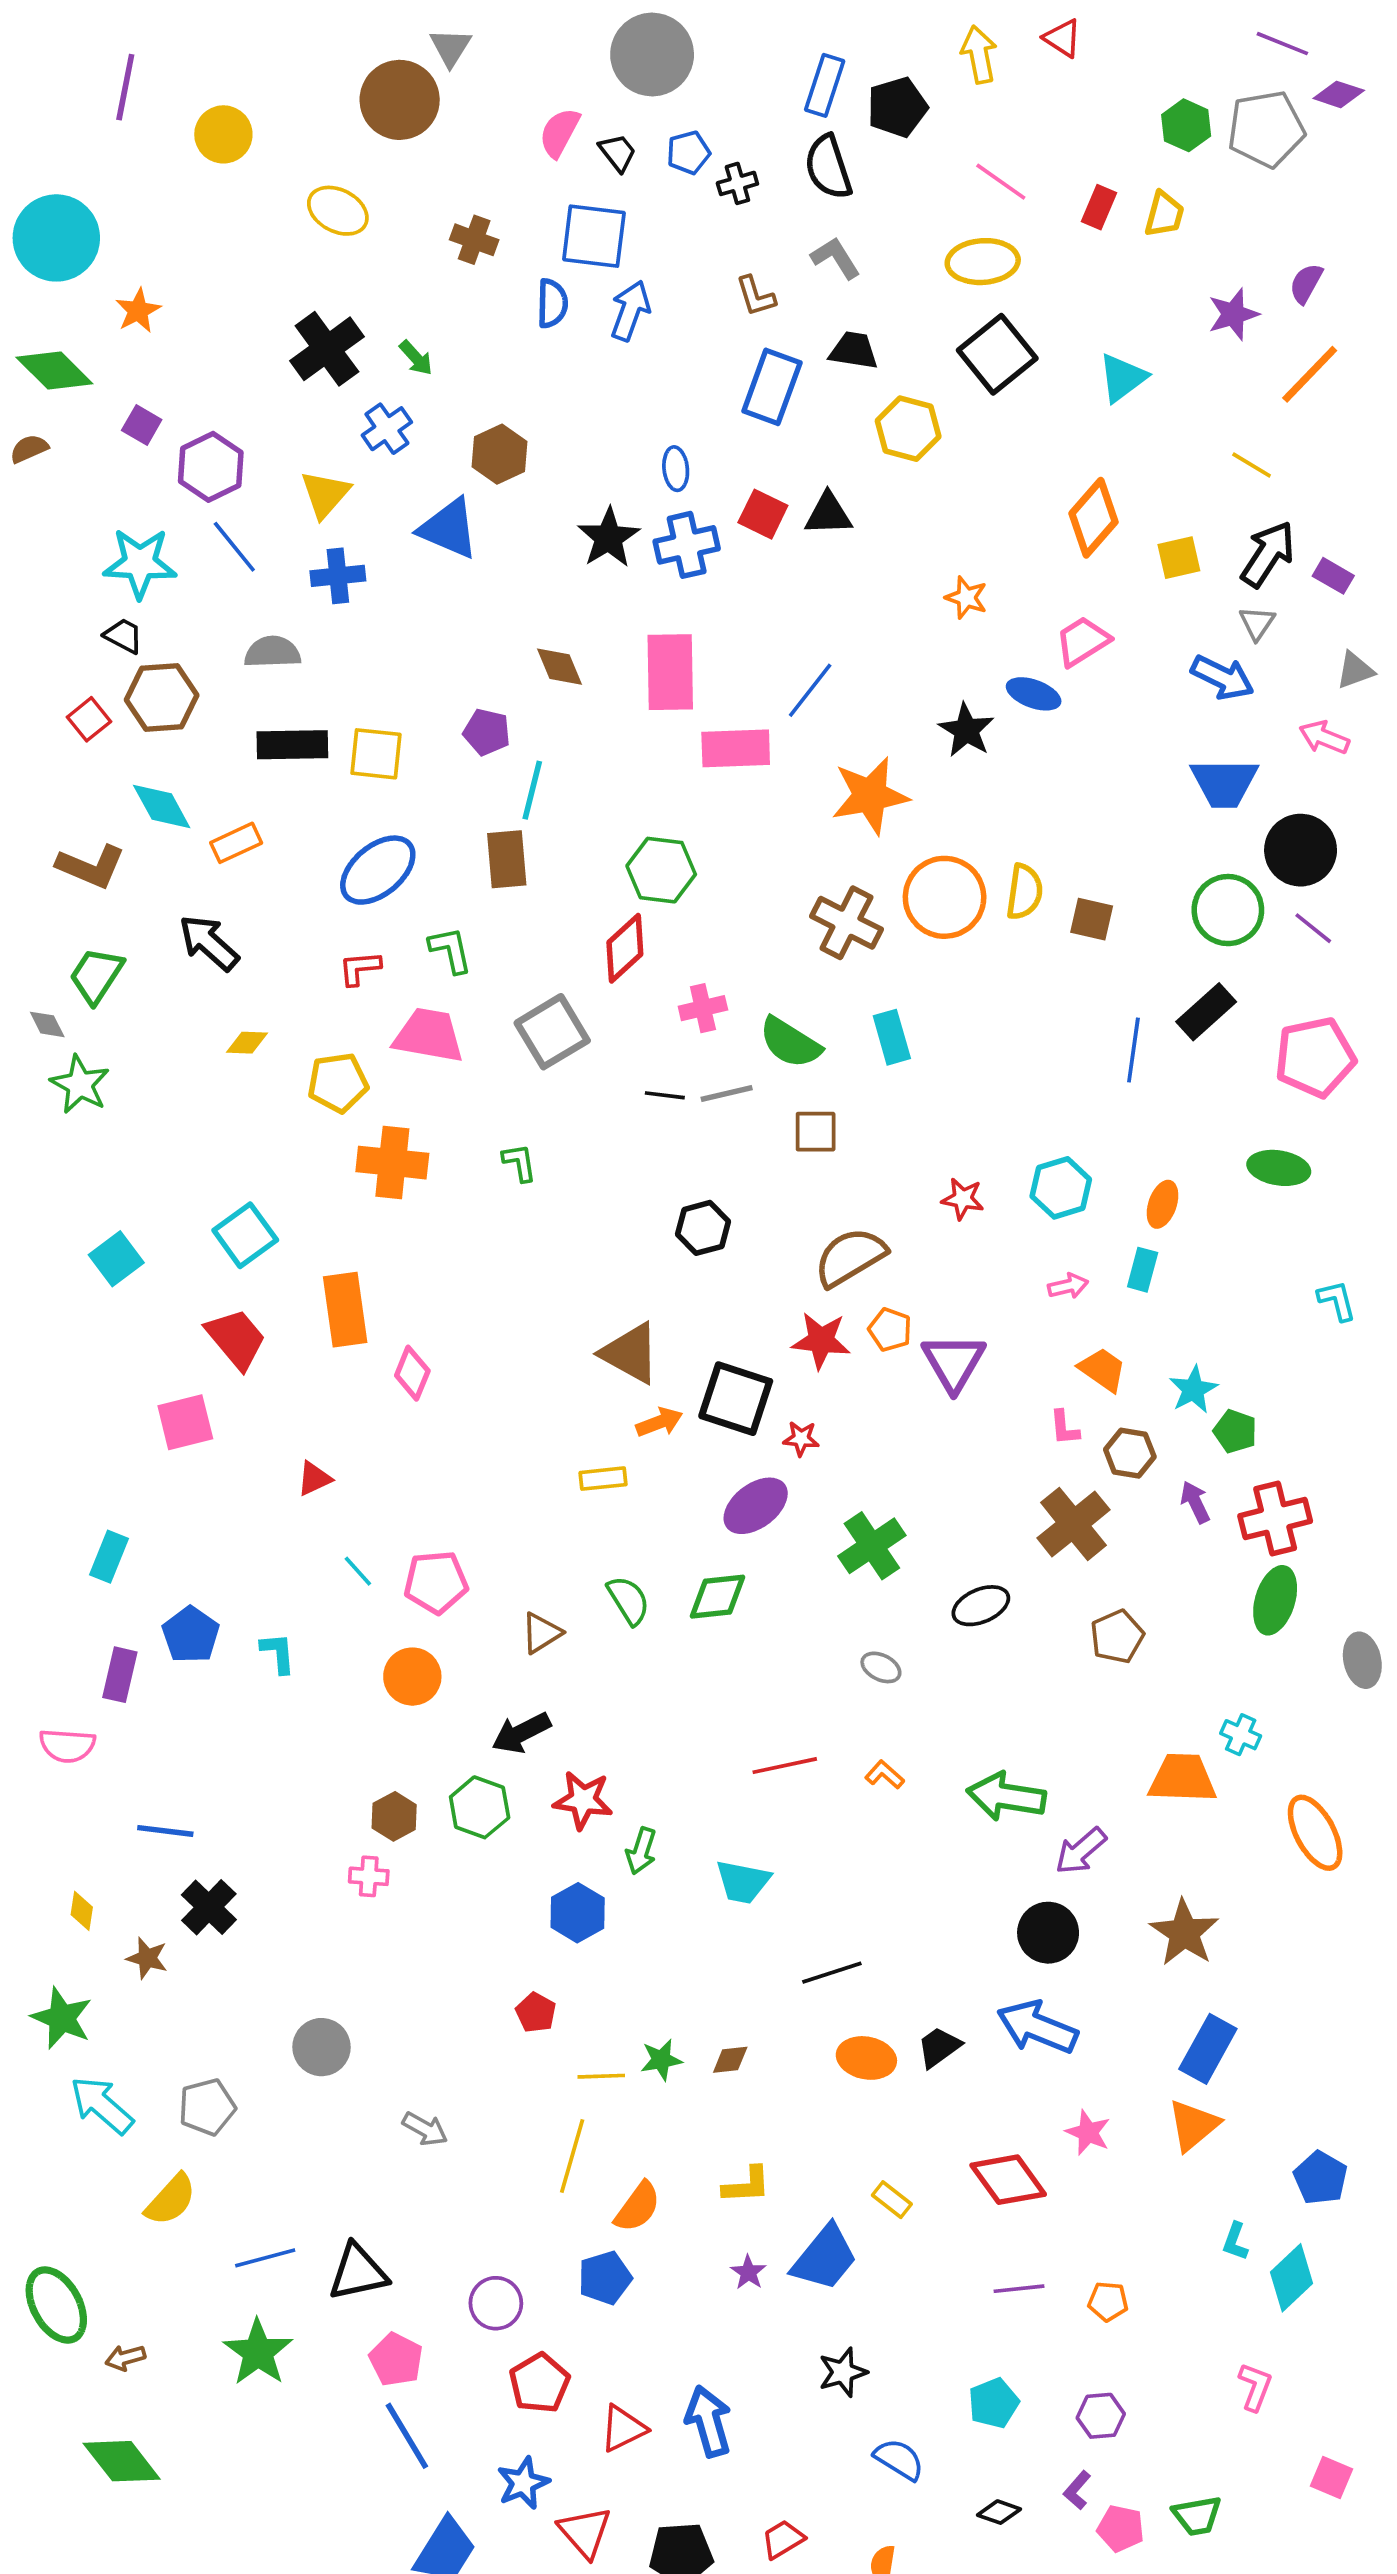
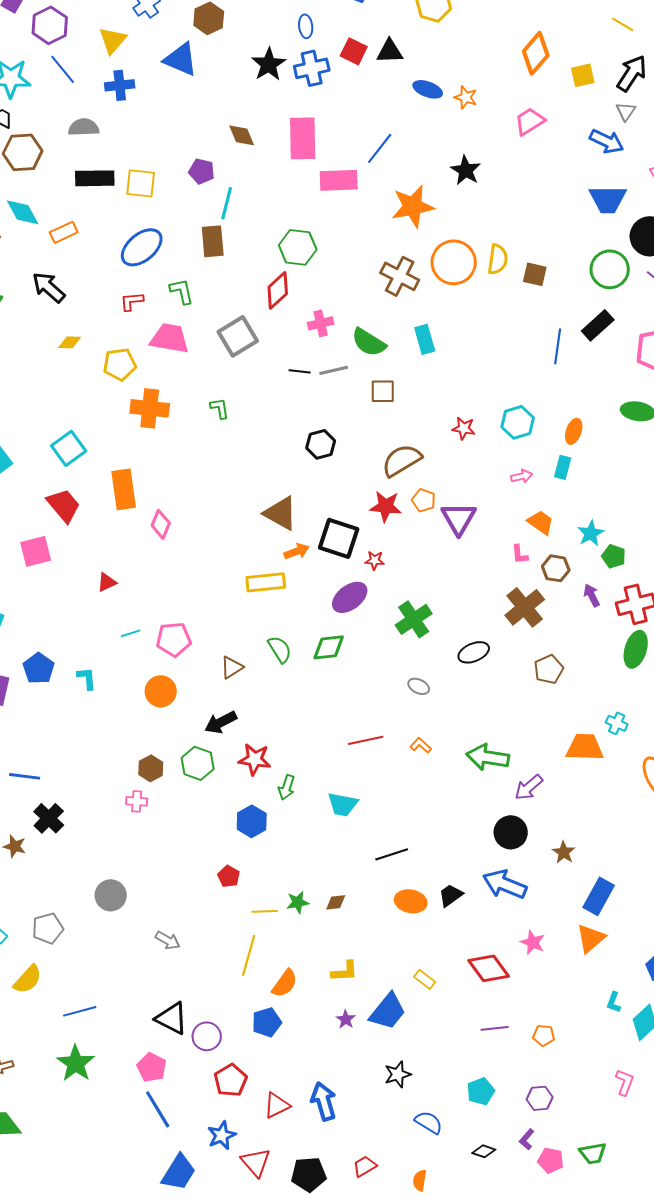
blue ellipse: (1034, 694) -> (428, 89), moved
yellow rectangle: (603, 1479) -> (266, 582), size x1.5
cyan line: (358, 1571) -> (131, 633), turned -66
brown star: (1184, 1933) -> (564, 852), moved, size x0.6
black triangle: (358, 2272) -> (172, 1018), moved, turned 39

